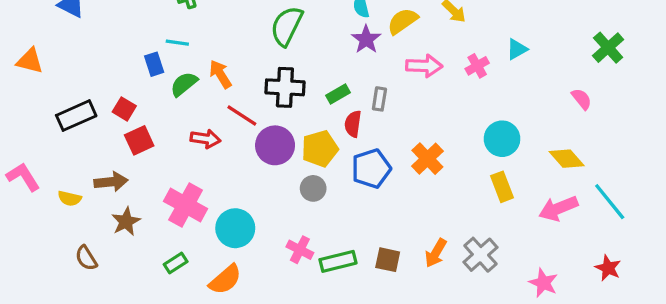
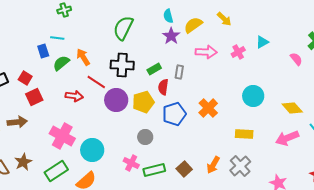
pink semicircle: (582, 99) -> (296, 59), moved
yellow rectangle: (502, 187) -> (244, 134), moved, turned -66
gray circle: (313, 188) -> (145, 137), moved
brown star: (126, 222) -> (23, 162), moved
brown square: (388, 260) -> (184, 169), turned 35
green rectangle: (176, 263) -> (56, 171), size x1.6

